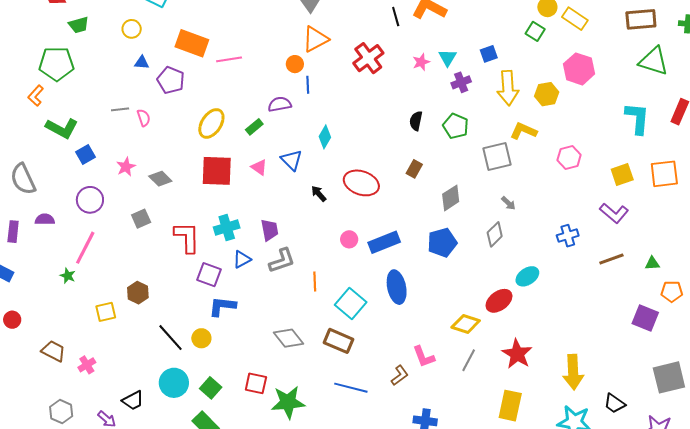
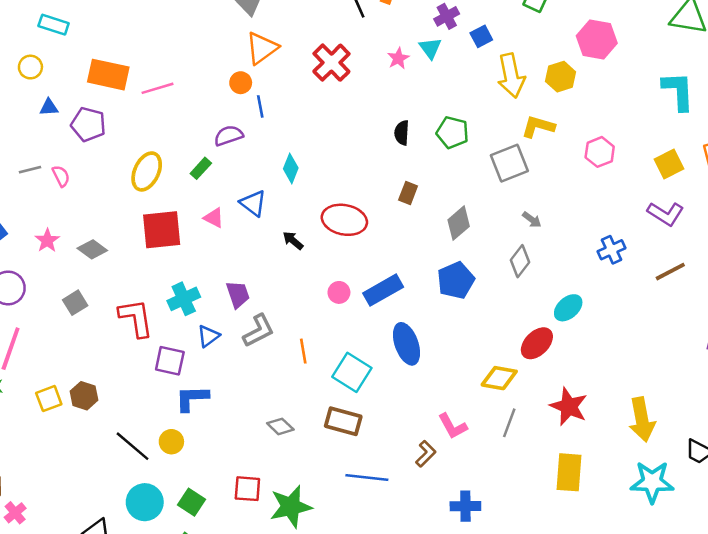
purple cross: (461, 82) -> (447, 16), moved
yellow square: (106, 312) -> (49, 399), moved
gray diamond: (289, 338) -> (280, 426), size x0.7
pink cross: (87, 365) -> (15, 513), moved

